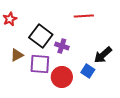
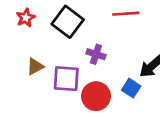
black square: (41, 36) -> (68, 22), moved

